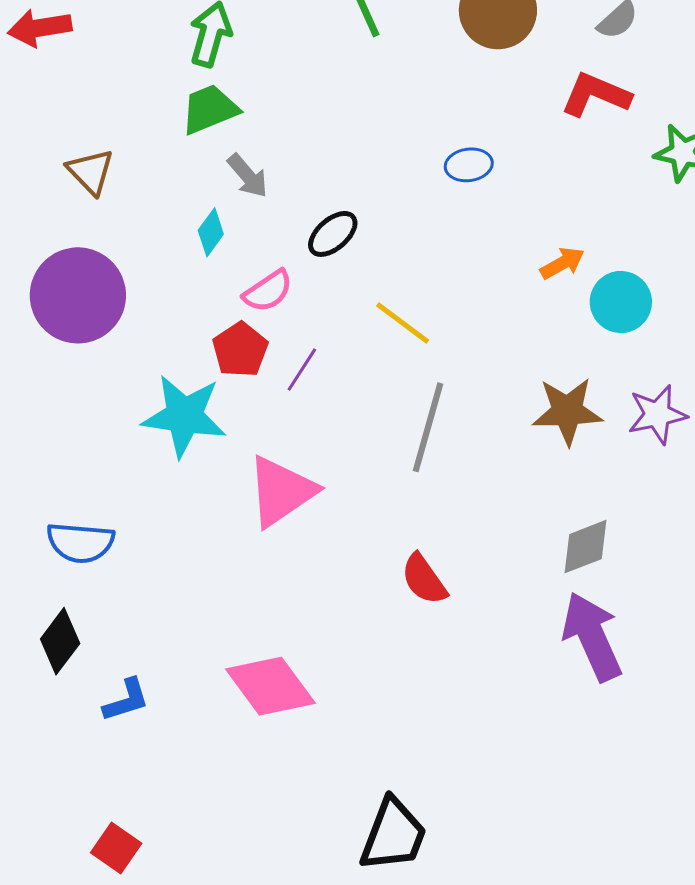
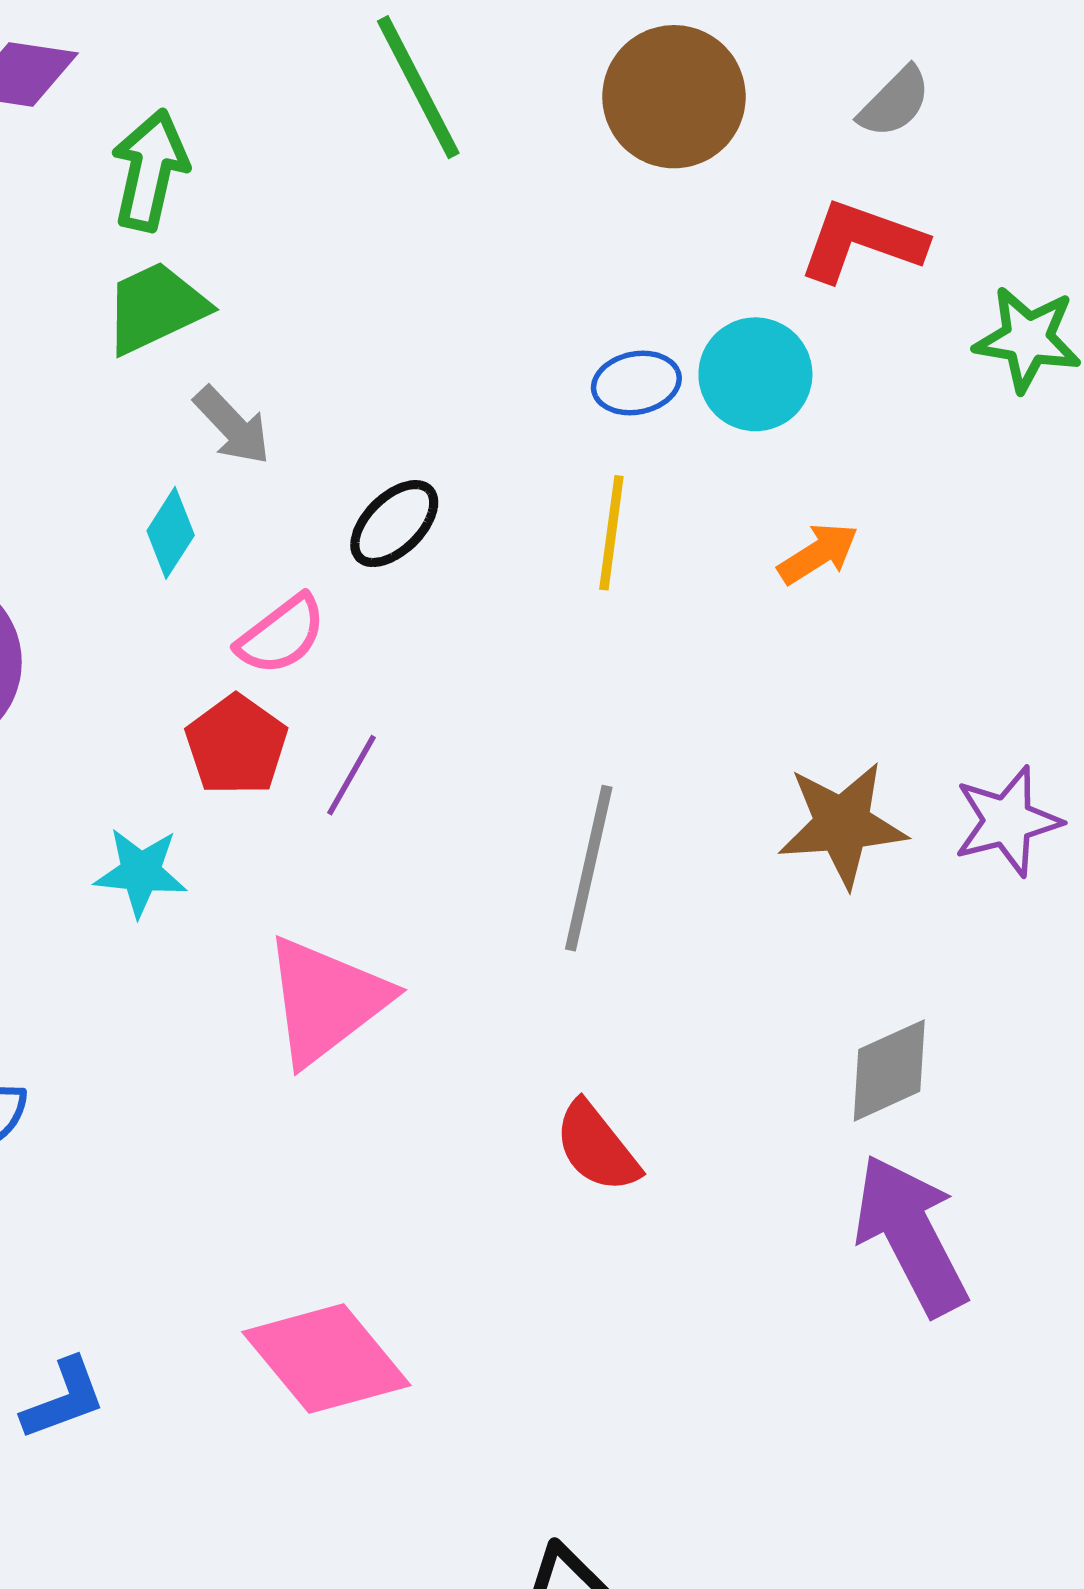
cyan circle: (621, 302) -> (755, 374), moved
yellow line: (403, 323) -> (611, 533), moved, turned 64
cyan star: (184, 416) -> (141, 872), size x0.6

